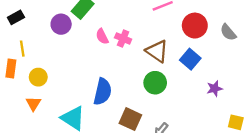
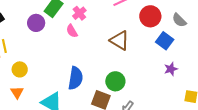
pink cross: (123, 38) -> (79, 13), moved, turned 32
blue square: (190, 59) -> (165, 41), moved
green circle: (155, 83) -> (115, 81), moved

